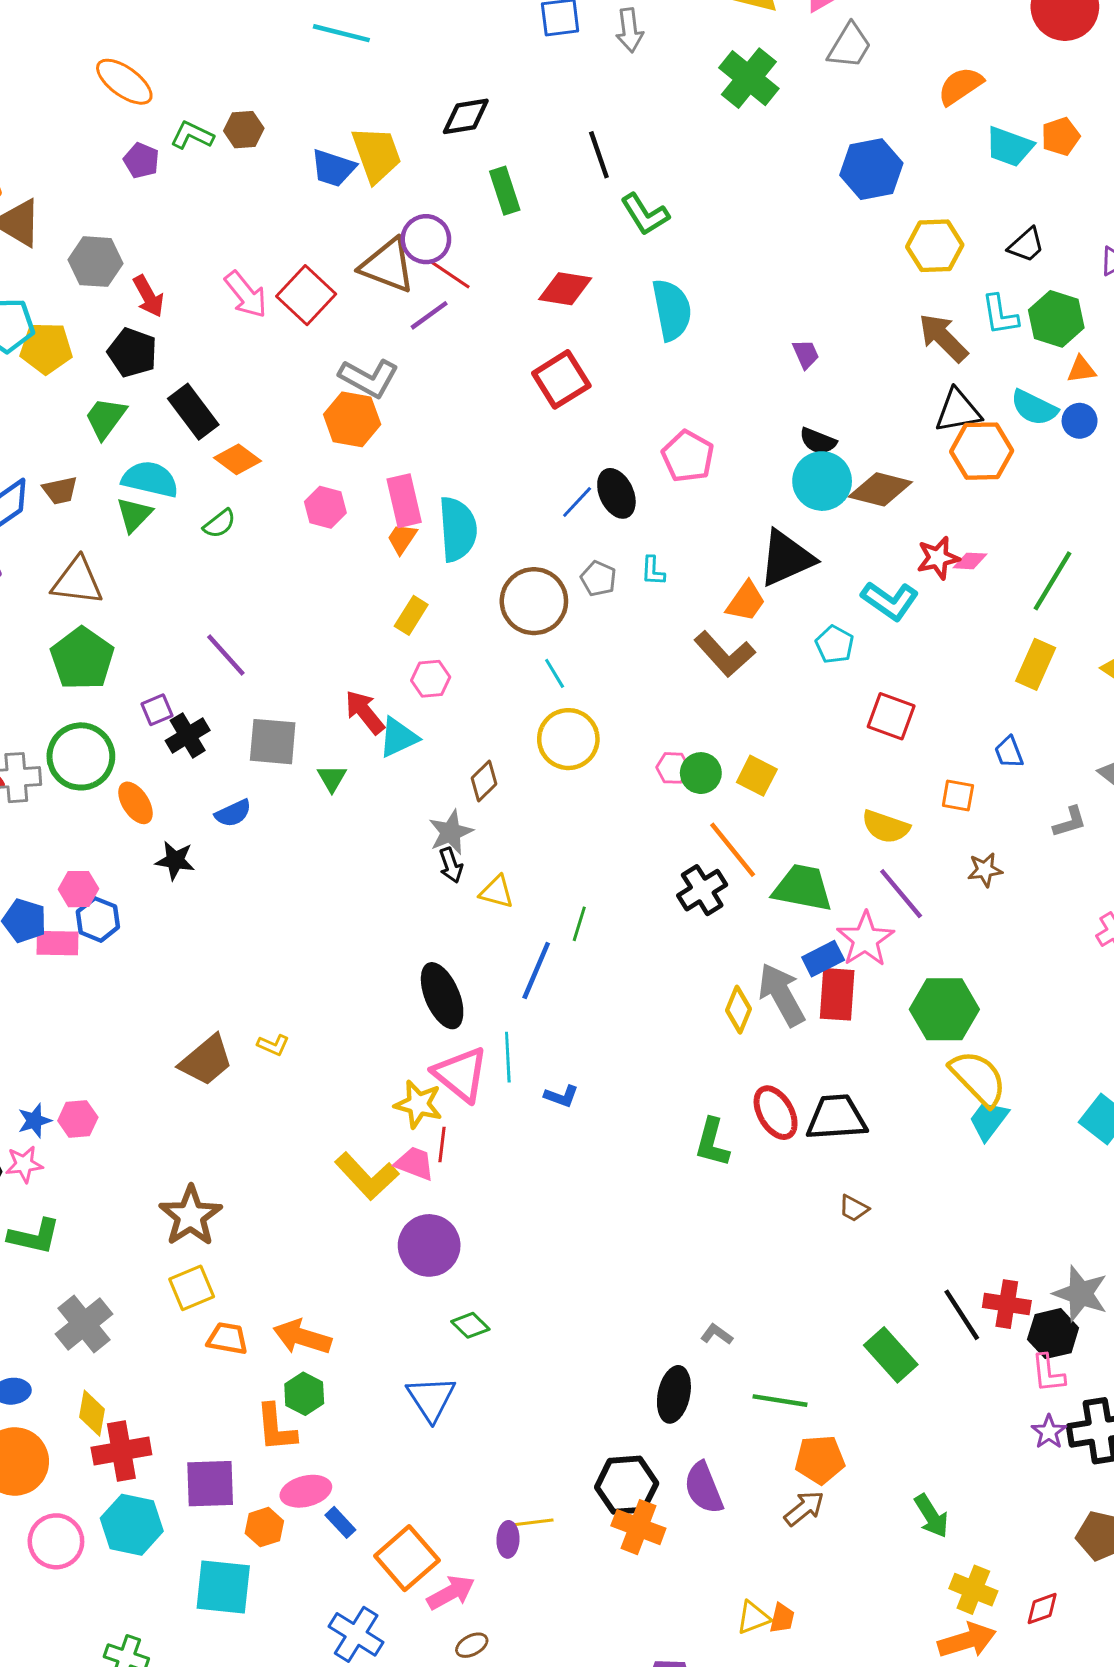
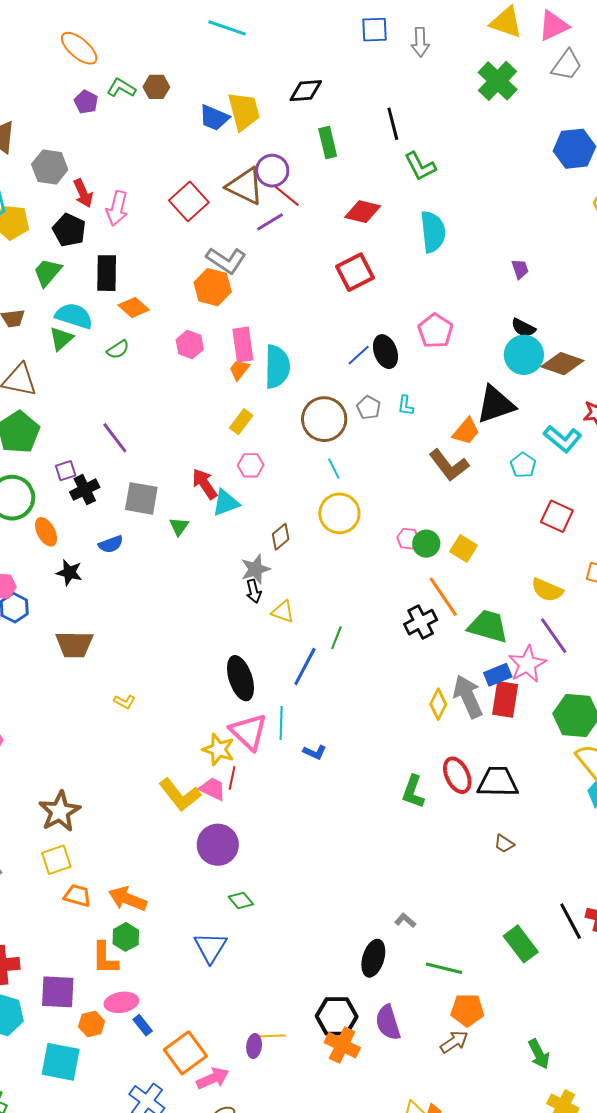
pink arrow: (246, 295) -> (117, 208), moved, turned 48
black rectangle: (193, 412) -> (107, 273), turned 33
brown trapezoid: (206, 1060) -> (74, 644), moved, turned 36

